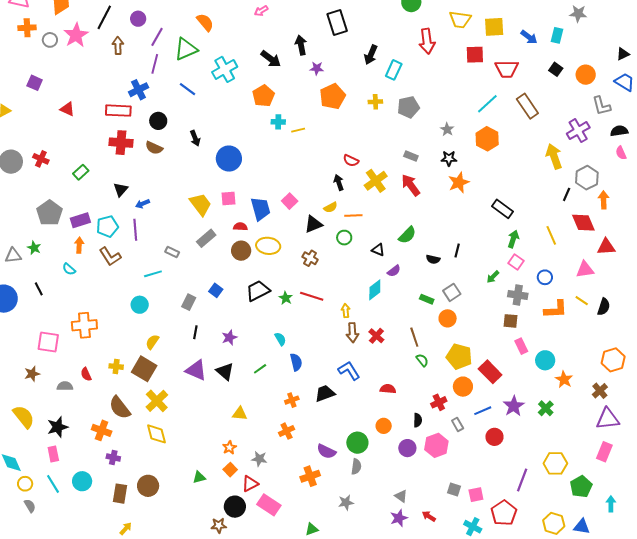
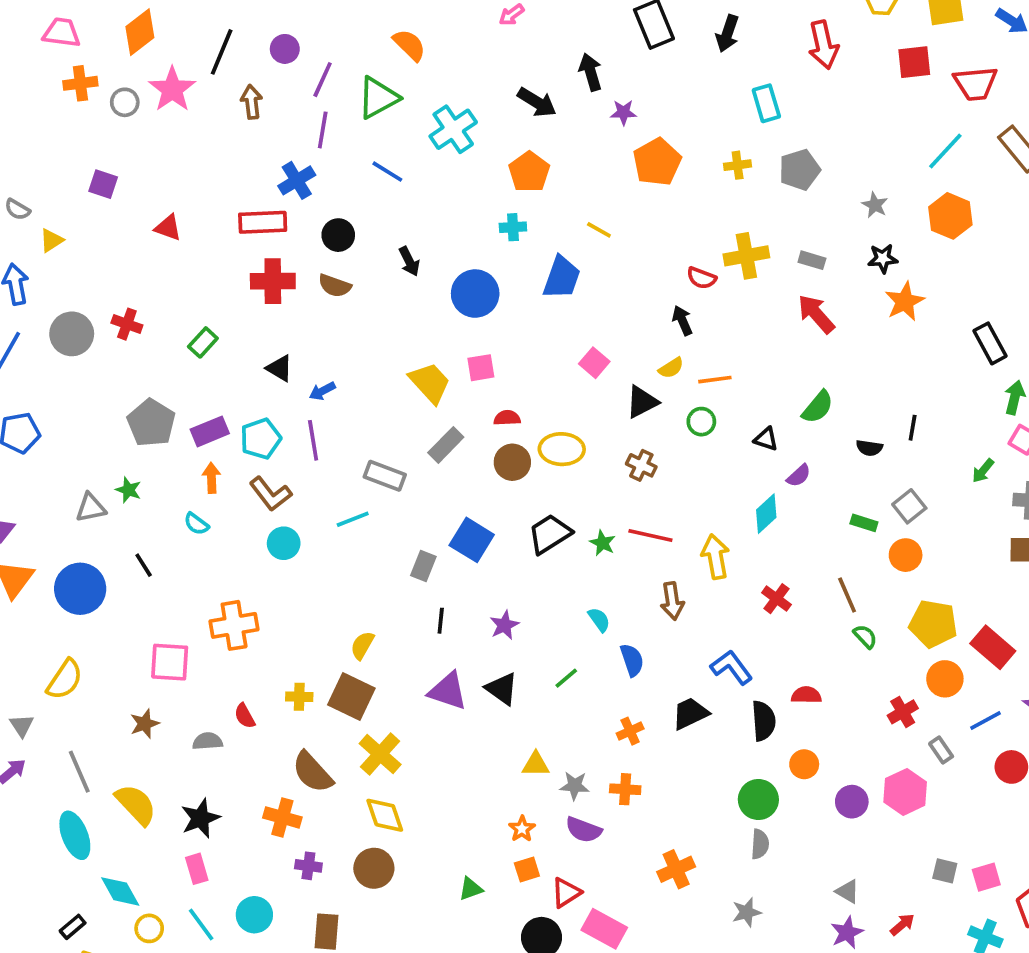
black arrow: (371, 55) -> (727, 34), moved
cyan rectangle: (394, 70) -> (766, 103), turned -36
cyan cross: (278, 122) -> (513, 227), moved
yellow line: (298, 130) -> (599, 230), turned 48
yellow cross: (376, 181) -> (746, 256), moved, turned 30
black triangle: (121, 190) -> (279, 368), turned -35
blue trapezoid: (260, 209) -> (562, 278), moved, turned 40
black rectangle: (502, 209) -> (990, 343), turned 30
gray rectangle: (172, 252) -> (385, 476), size x1.5
blue square: (216, 290) -> (472, 540), size x1.6
cyan circle: (140, 305) -> (284, 543), moved
yellow arrow: (346, 311) -> (715, 557), size x1.6
brown arrow: (352, 333) -> (672, 601), moved
black semicircle: (418, 420) -> (764, 721), moved, size x1.5
orange cross: (287, 431) -> (625, 789), turned 35
purple semicircle: (326, 451) -> (584, 830), moved
gray star: (259, 459) -> (575, 786), moved
orange square: (230, 470) -> (527, 870), turned 32
brown circle: (148, 486) -> (374, 868), moved
red arrow: (429, 516) -> (902, 925), turned 112

